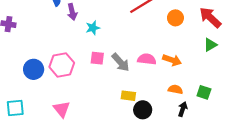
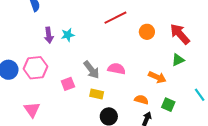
purple arrow: (72, 12) -> (49, 35), moved
pink square: (97, 58) -> (68, 84), moved, turned -32
orange arrow: (172, 60) -> (157, 77), moved
yellow rectangle: (128, 96) -> (97, 94), moved

